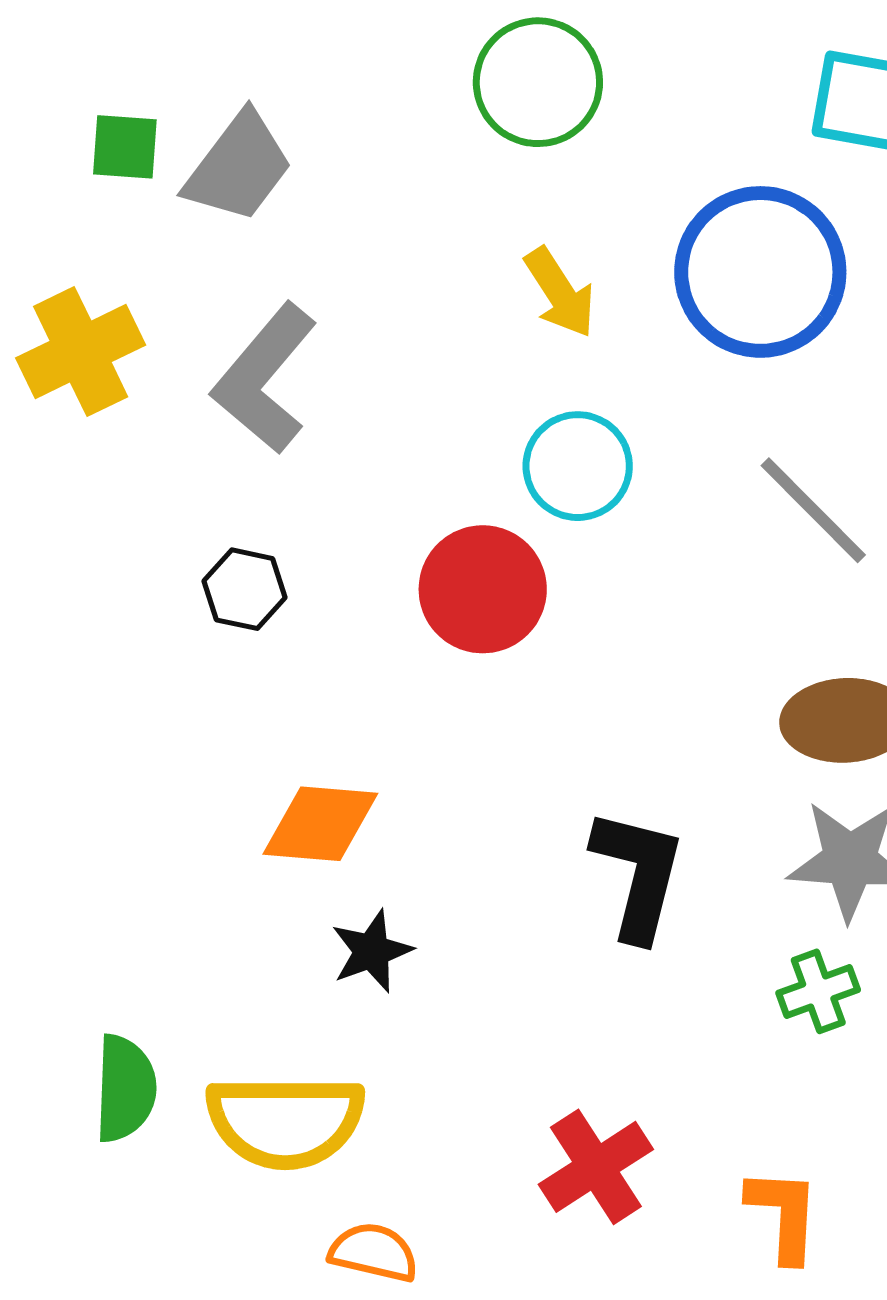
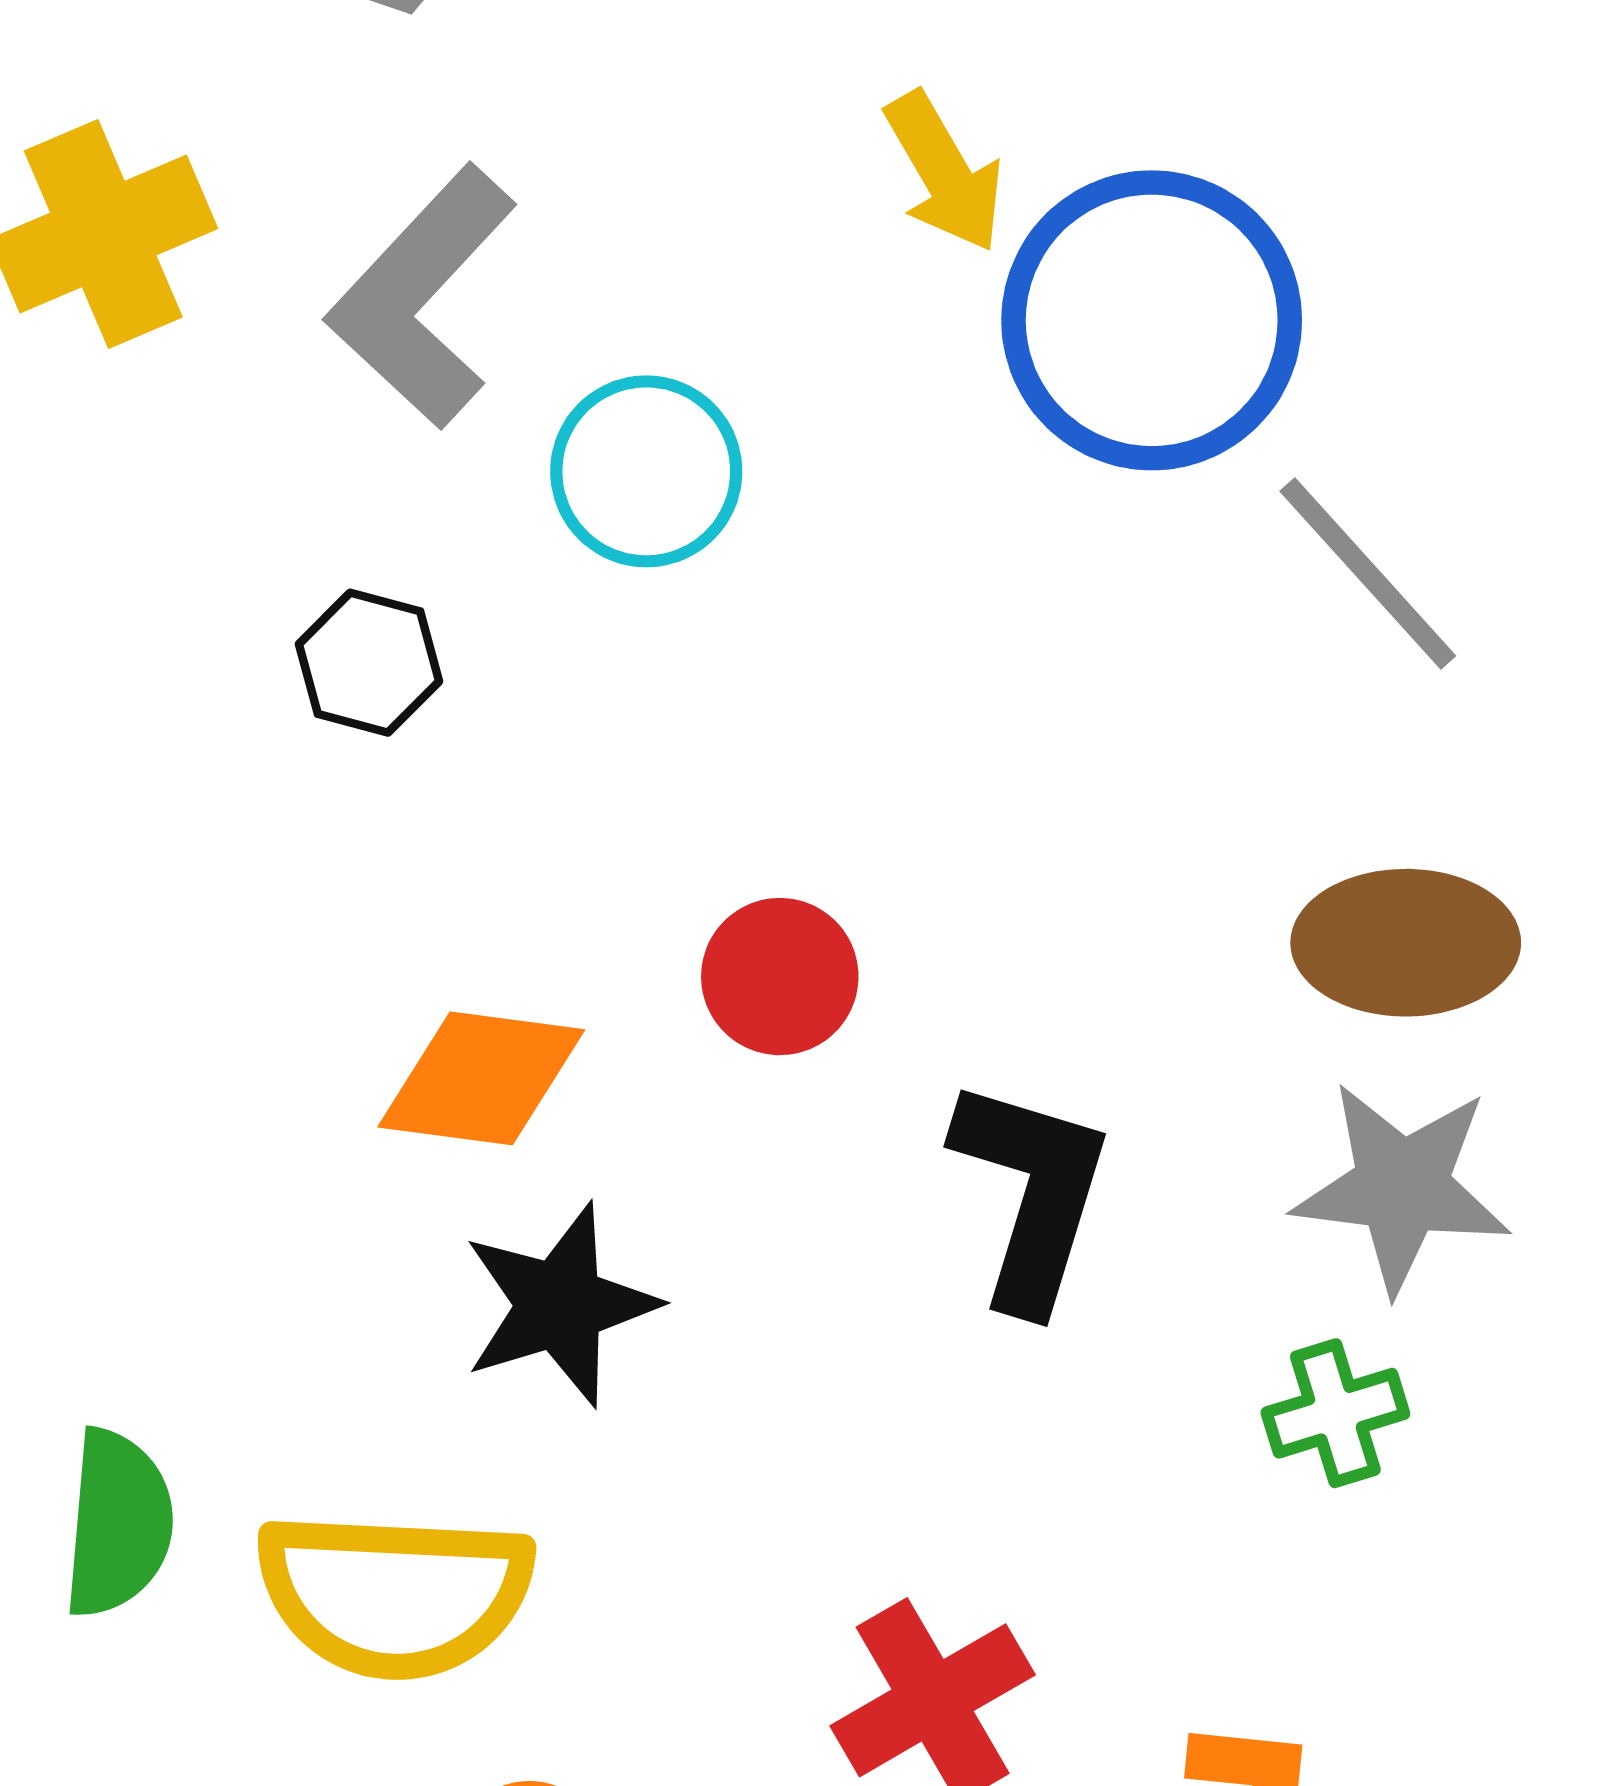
blue circle: (760, 272) -> (1152, 320), moved
cyan circle: (578, 466) -> (646, 471), moved
red circle: (483, 589) -> (780, 977), moved, size x0.7
black star: (372, 951) -> (560, 1305), size x1.4

